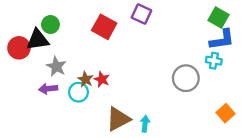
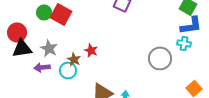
red square: (104, 27) -> (61, 14), moved
black triangle: (38, 40) -> (22, 48), moved
red star: (102, 79) -> (91, 50), moved

